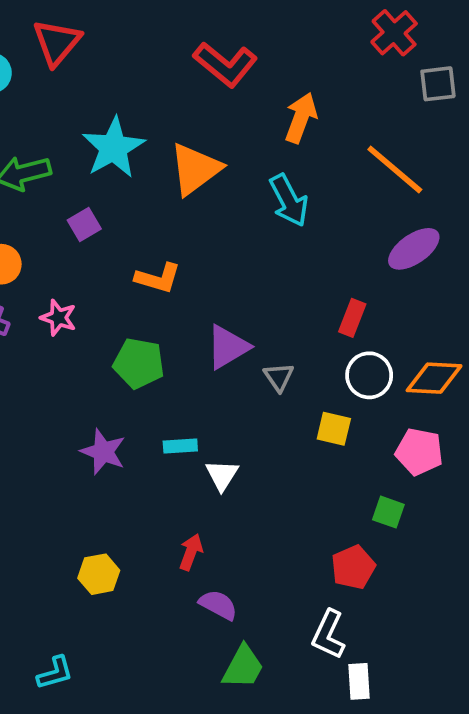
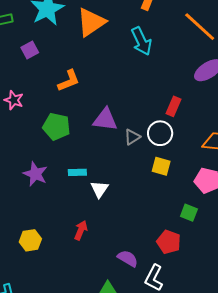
orange L-shape: (158, 278) -> (69, 81), turned -40
purple triangle: (228, 347) -> (105, 120), turned 36
white circle: (369, 375) -> (160, 133), moved
gray triangle: (279, 377) -> (132, 137), turned 30
red pentagon: (353, 567) -> (169, 242), turned -30
purple semicircle: (218, 605) -> (128, 258), moved

